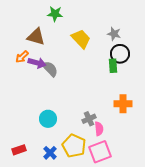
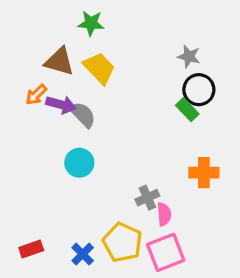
yellow trapezoid: (81, 39) -> (99, 68), moved
green rectangle: (113, 66) -> (187, 110), turned -40
cyan circle: (48, 119) -> (79, 163), moved

